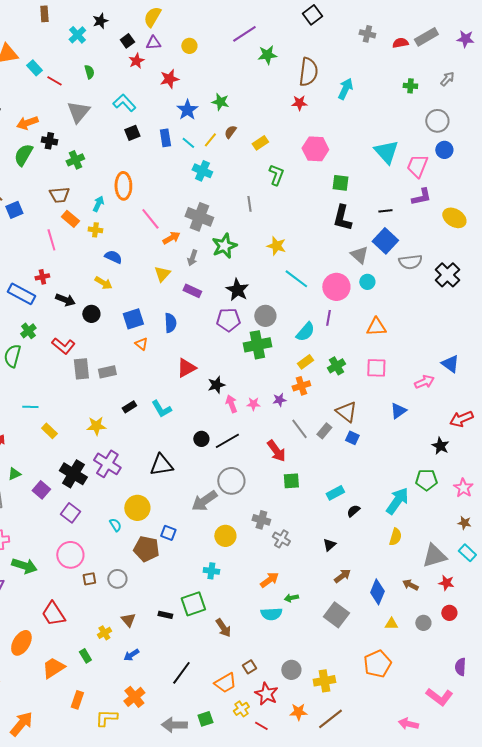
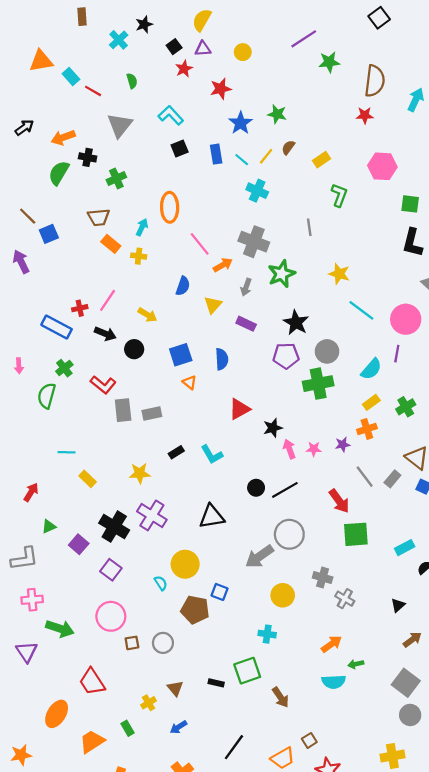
pink line: (51, 240) -> (108, 300), moved, turned 50
blue semicircle: (113, 257) -> (183, 286), moved, turned 84
green square: (291, 481) -> (356, 534), size x1.4
gray circle: (291, 670) -> (410, 715), moved

